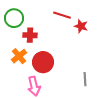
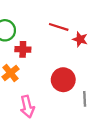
red circle: (43, 62) -> (63, 80), moved

